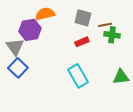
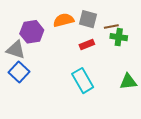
orange semicircle: (45, 14) -> (64, 20), moved
gray triangle: (15, 47) -> (16, 50), turned -36

